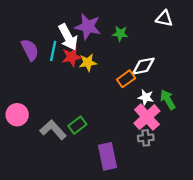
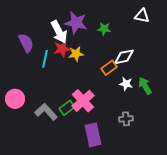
cyan line: (53, 51) -> (45, 59), moved
pink cross: (147, 117) -> (83, 101), moved

